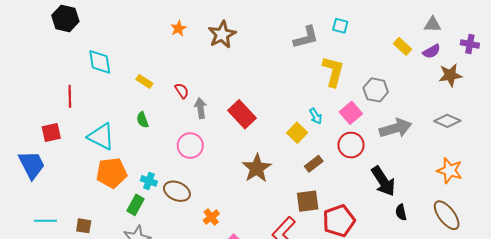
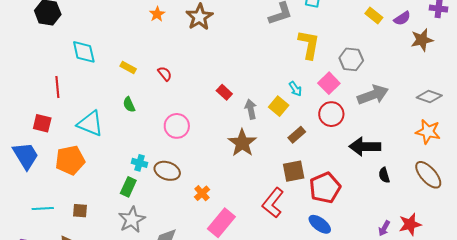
gray arrow: (200, 108) -> (251, 109), moved
red rectangle: (242, 114) -> (224, 92), size x0.6
gray diamond: (447, 121) -> (429, 96), moved
red square: (51, 133) -> (42, 123), turned 30
orange pentagon: (112, 173) -> (70, 160), moved
black arrow: (383, 181) -> (365, 147), turned 128

